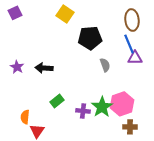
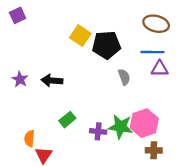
yellow square: (65, 14) -> (80, 36), moved
brown ellipse: (132, 20) -> (156, 24), turned -70
blue line: (129, 44) -> (153, 52), turned -66
green star: (102, 107) -> (121, 127), turned -30

